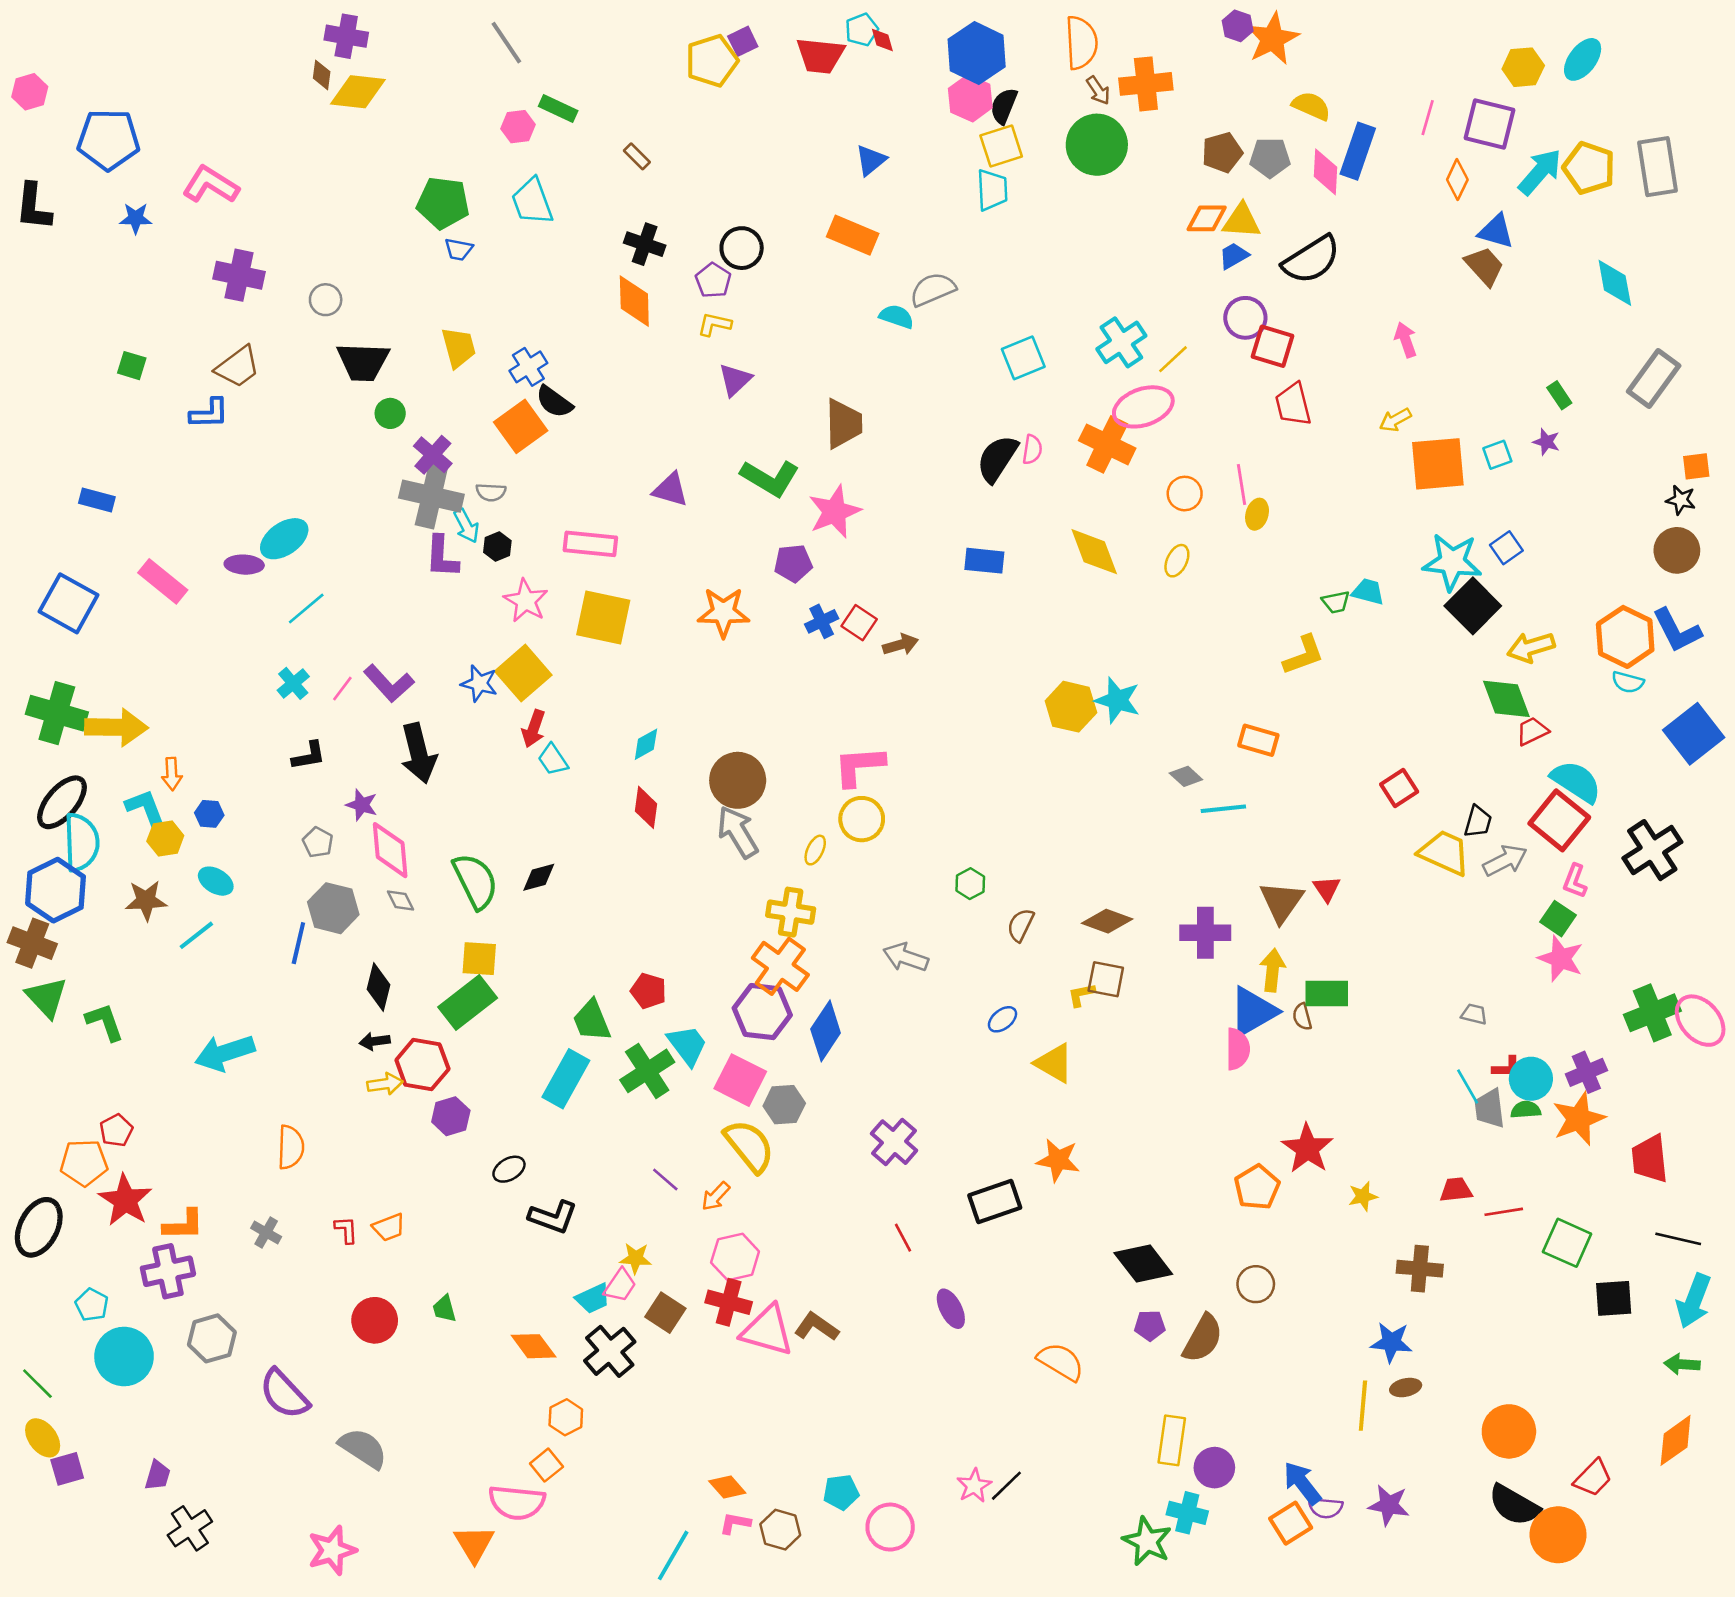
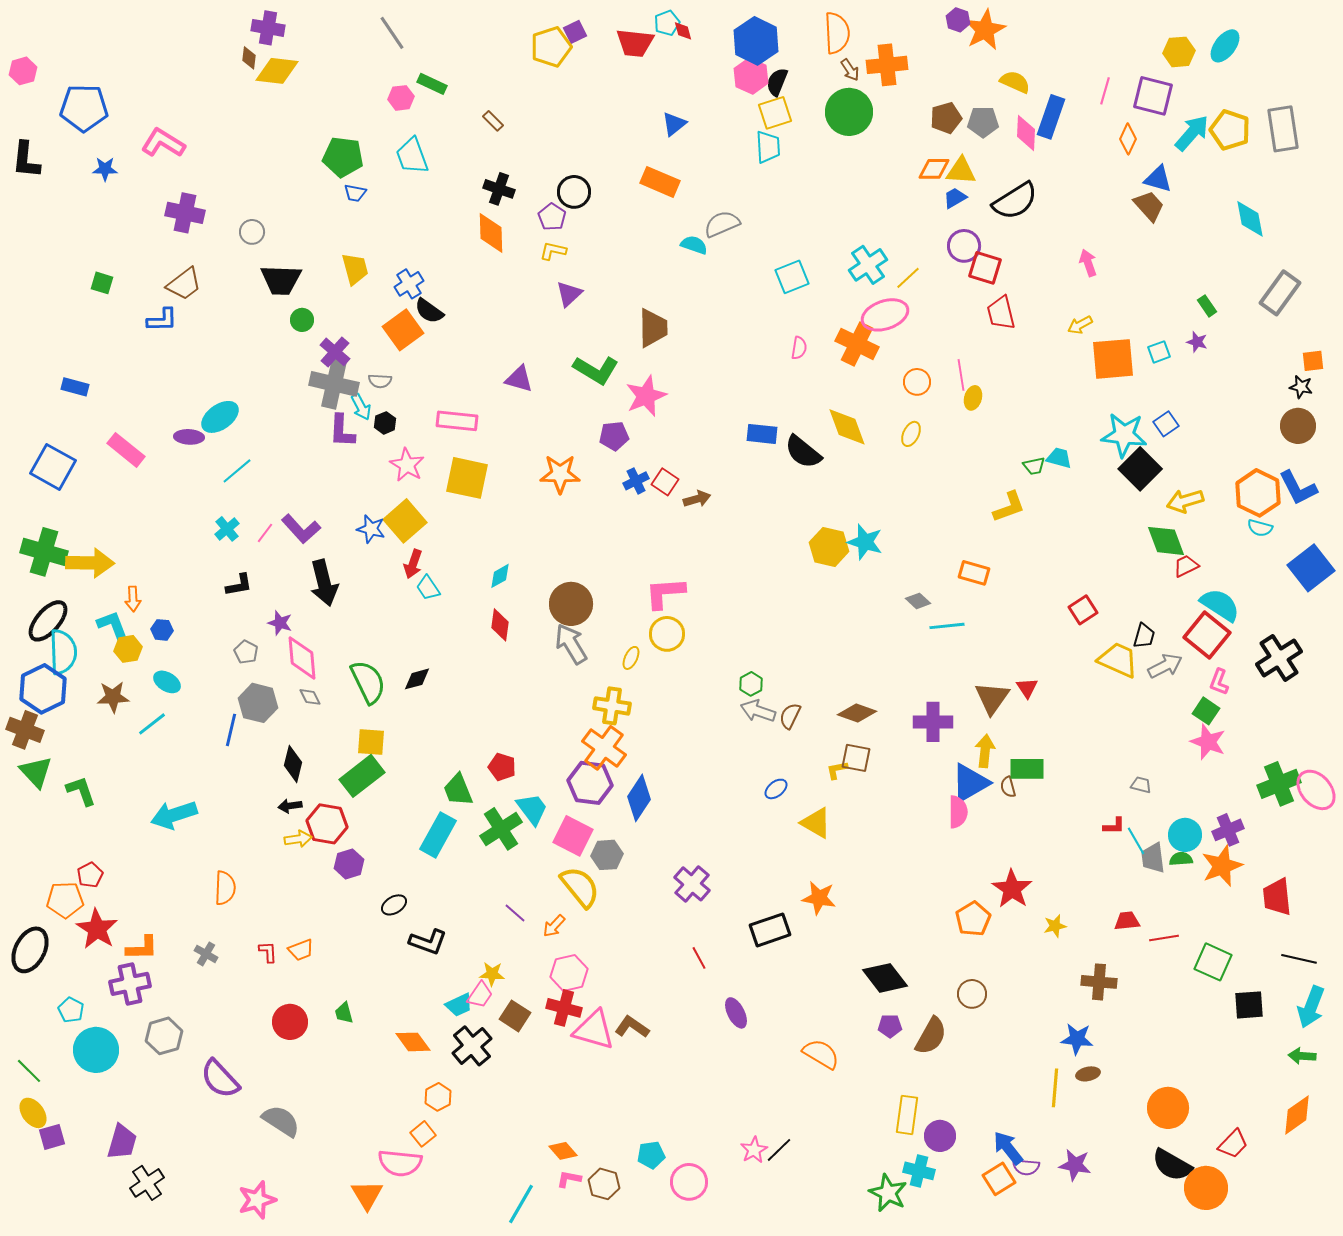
black semicircle: (997, 459) -> (803, 452), moved, turned -84
gray arrow: (906, 957) -> (758, 711), moved
red L-shape: (1506, 1067) -> (1114, 826), moved
purple trapezoid: (158, 1475) -> (122, 1142), size x1.5

